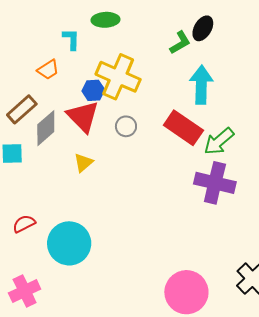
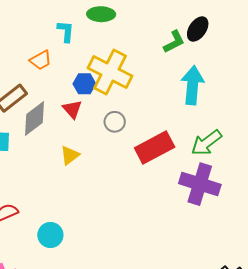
red triangle: (83, 116) -> (72, 109), size x0.6
red rectangle: (183, 128) -> (155, 147), moved, turned -66
cyan circle: (69, 243) -> (50, 235), size x0.6

